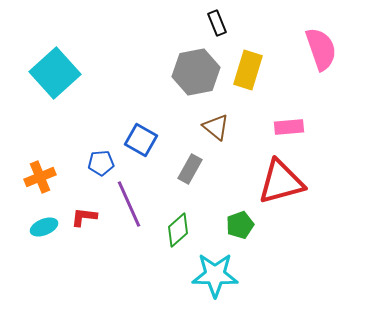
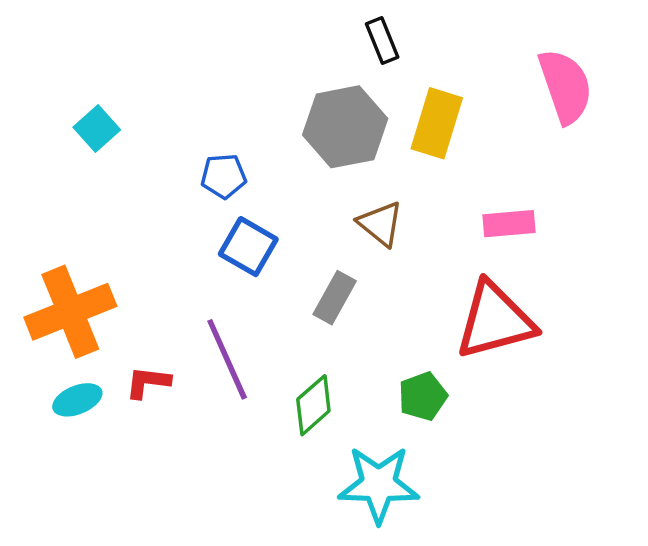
cyan square: (55, 73) -> (97, 129), size x0.5
blue pentagon: (101, 163) -> (224, 176), moved
orange cross: (40, 177) -> (70, 312), size x1.6

